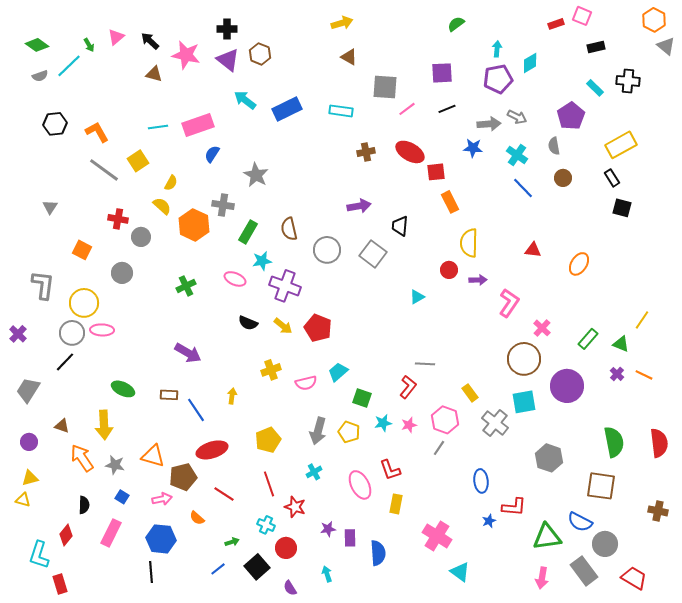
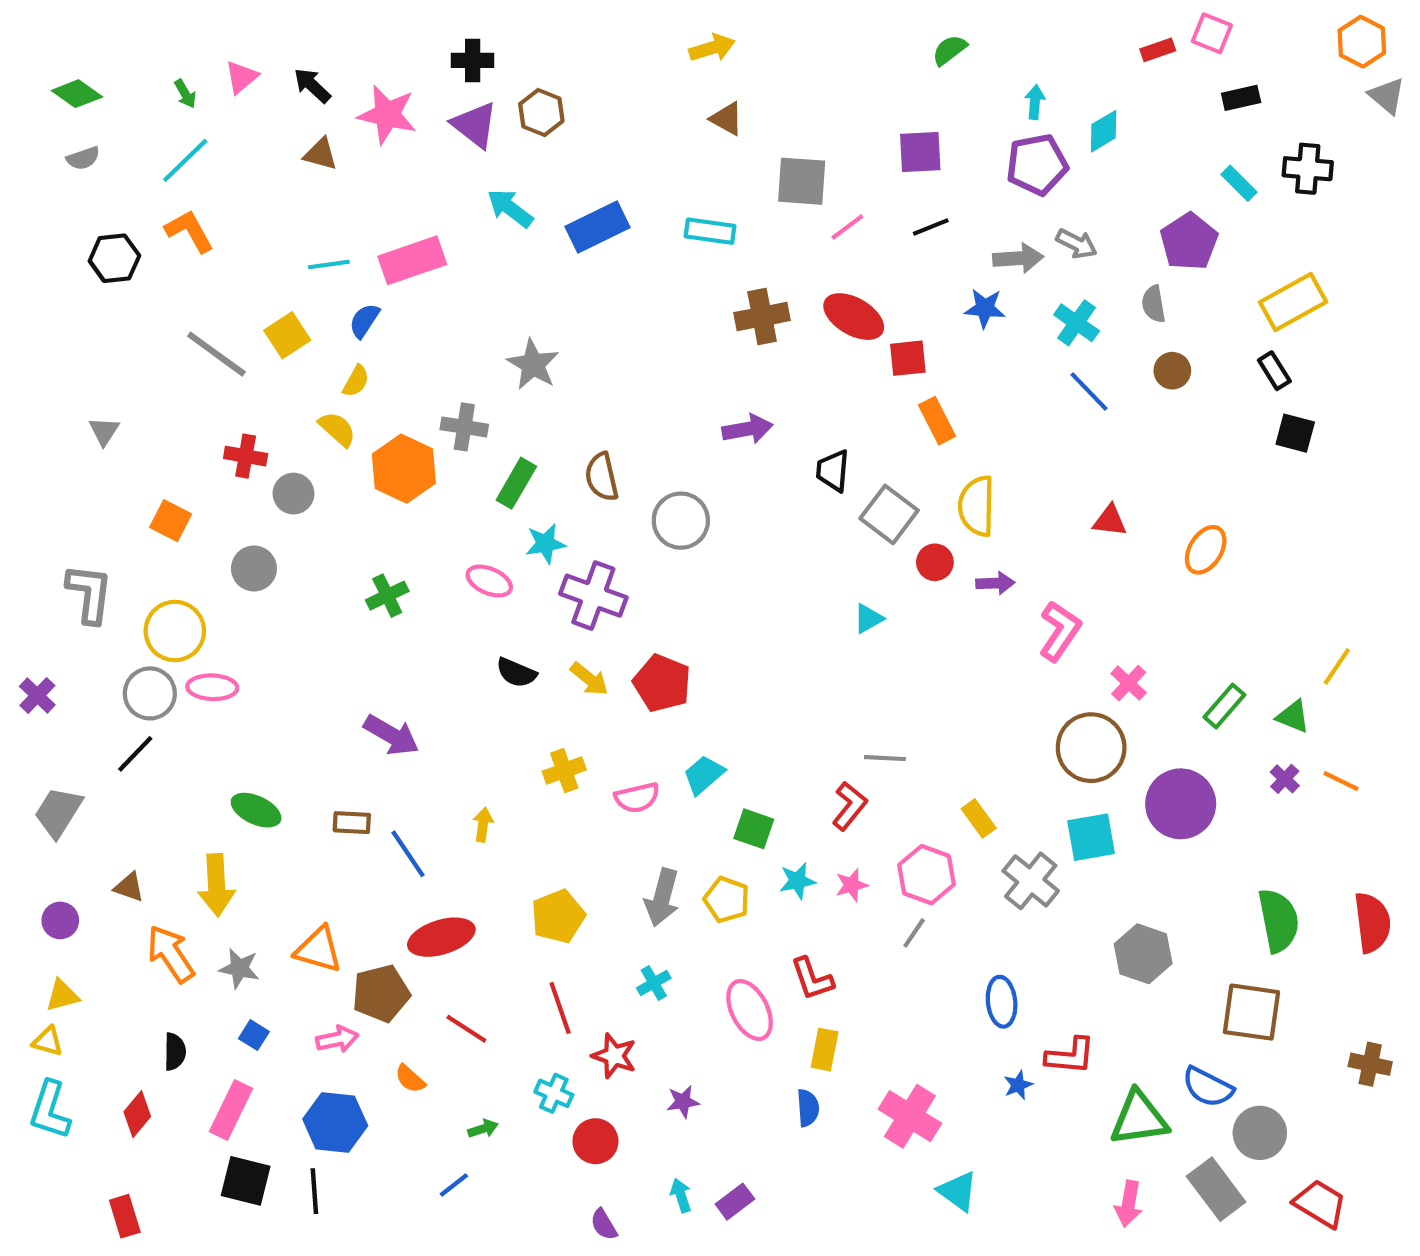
cyan line: (69, 66) -> (185, 160), moved
orange L-shape: (97, 132) -> (189, 231), moved
brown cross: (366, 152) -> (762, 317), size x1.4
blue semicircle: (212, 154) -> (364, 321), moved
gray square: (373, 254) -> (889, 514), moved
purple rectangle: (350, 538) -> (735, 1202), moved, turned 54
blue semicircle: (378, 553) -> (808, 1108), moved, size x0.7
cyan L-shape: (39, 555) -> (50, 1110), moved
black square: (257, 567) -> (246, 1181), moved, turned -35

